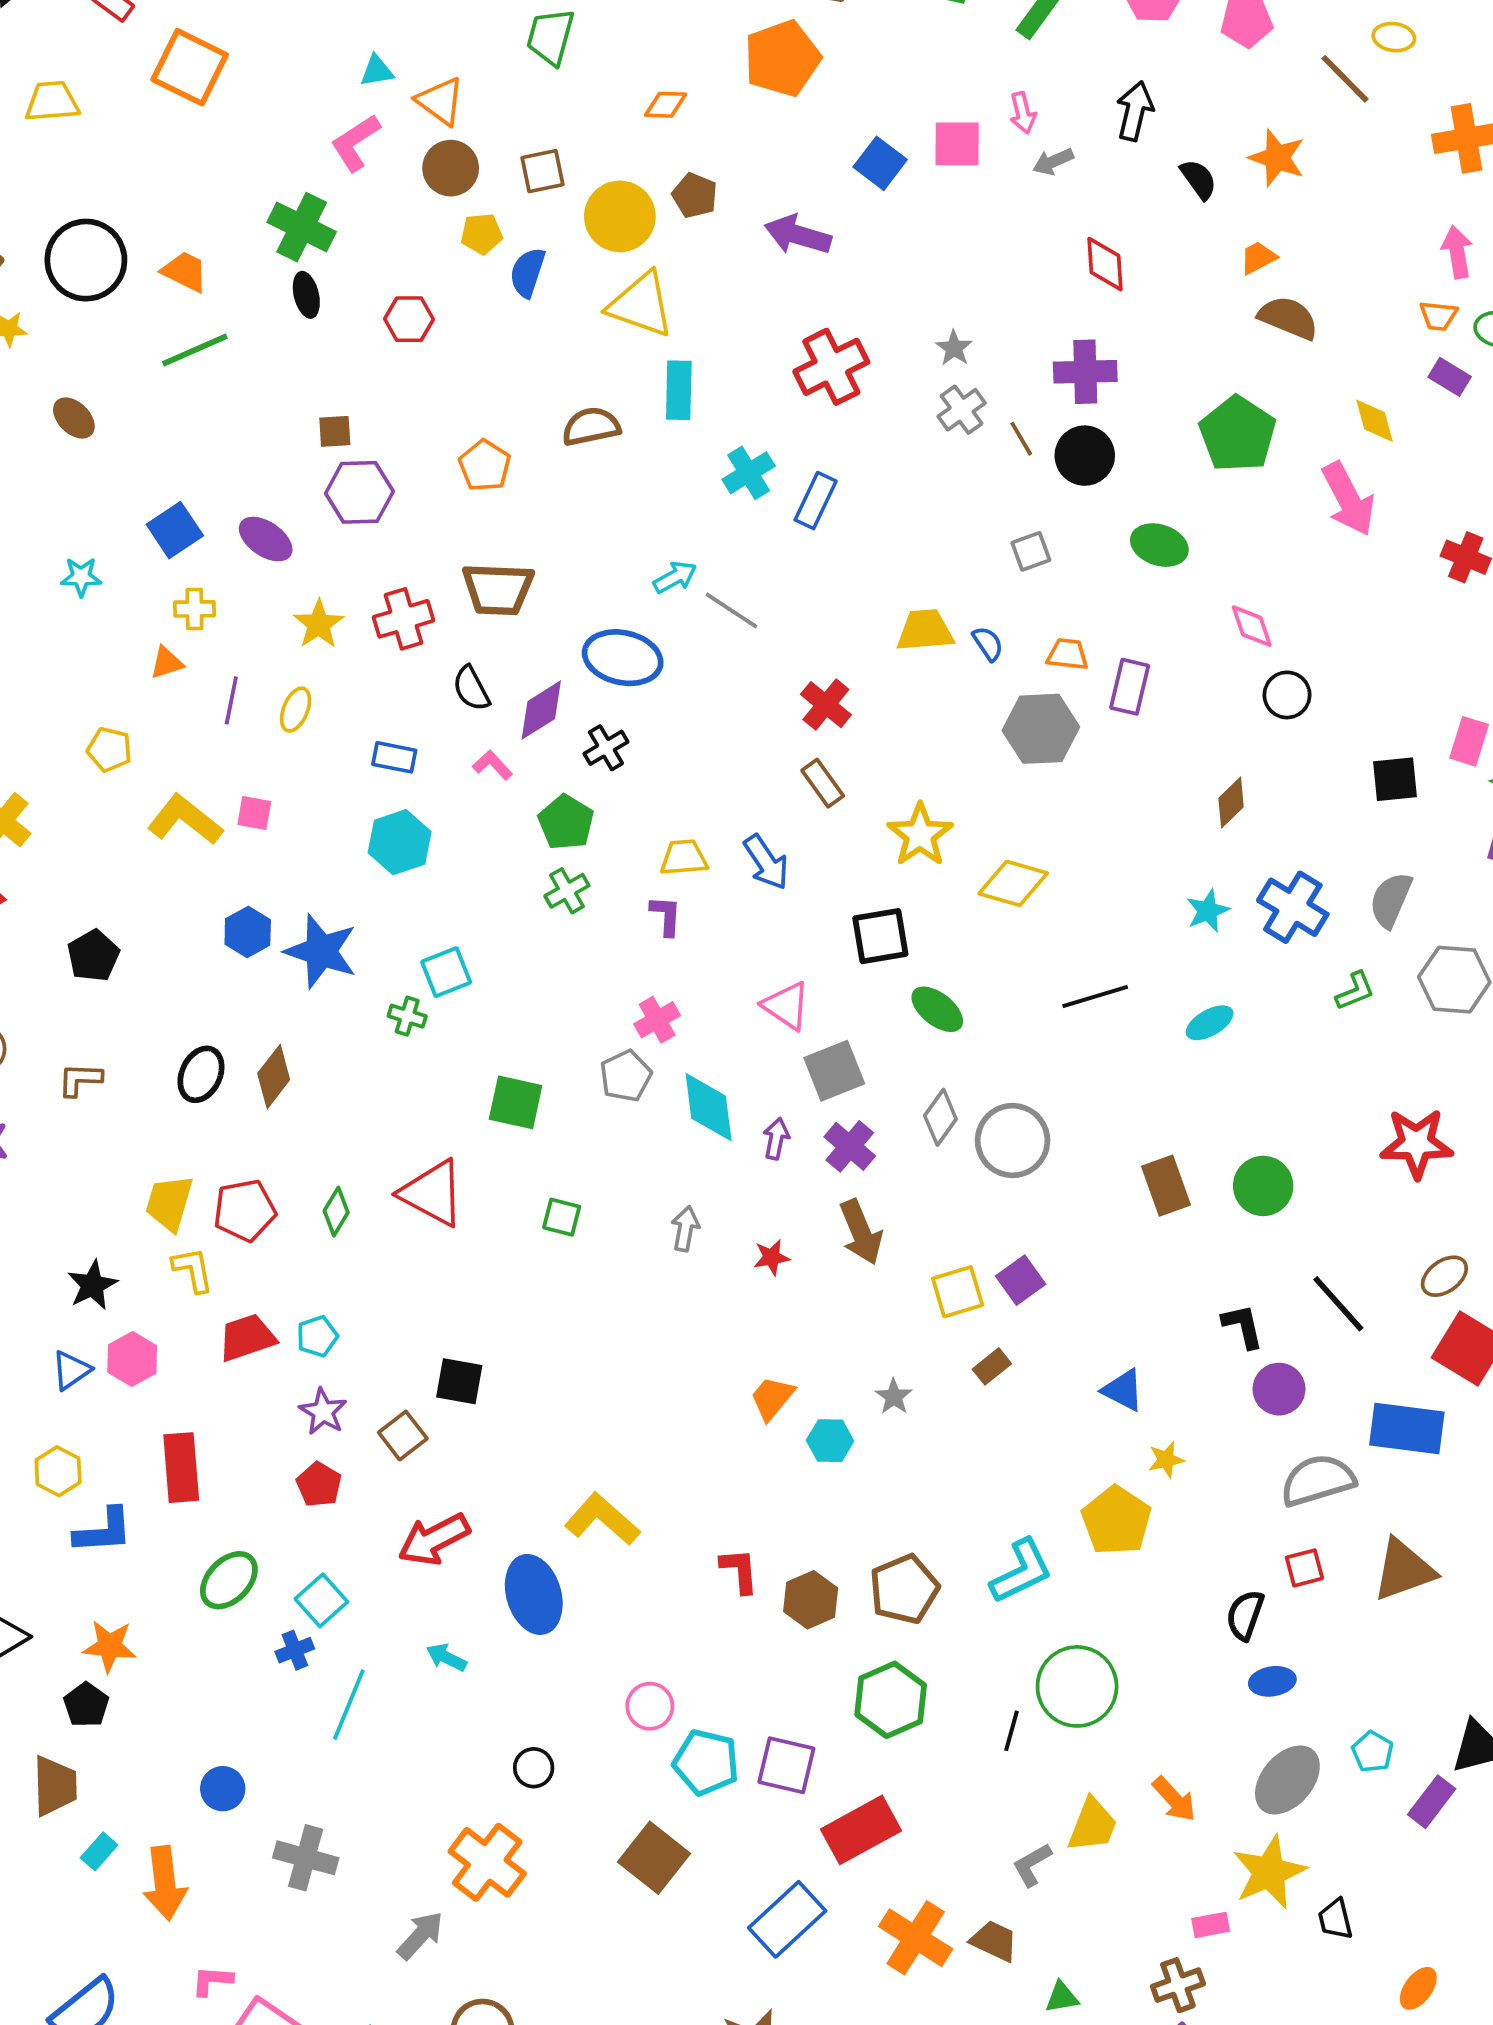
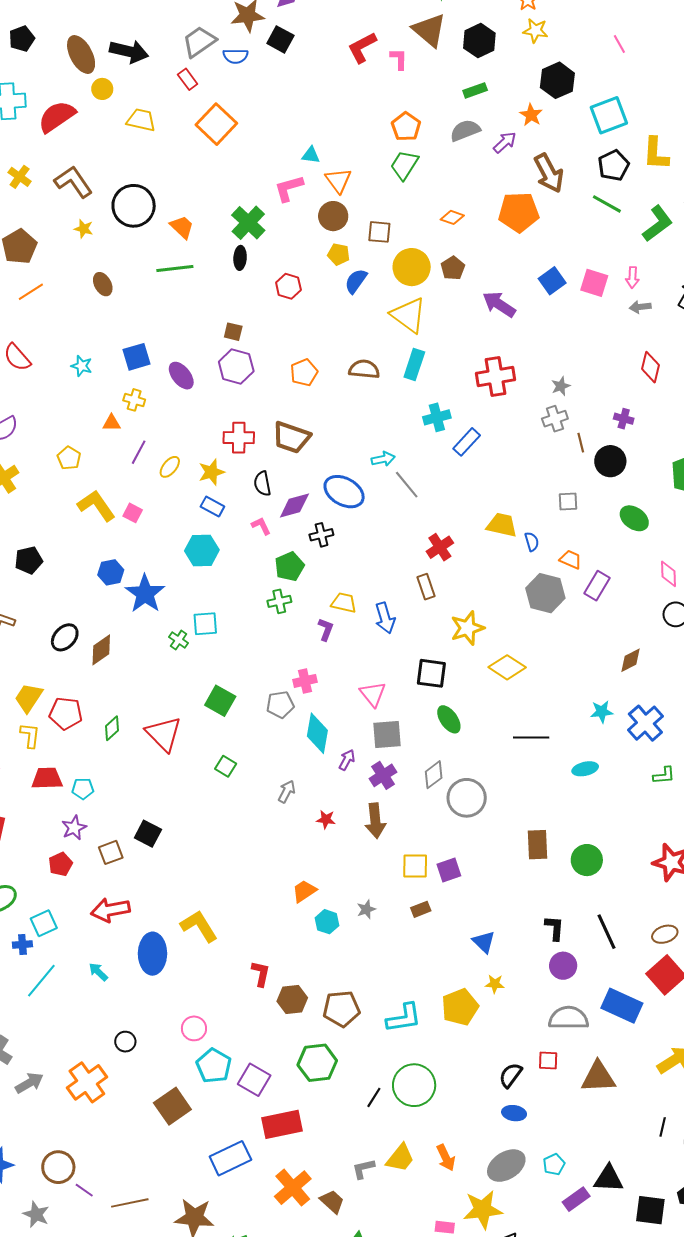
purple cross: (1085, 372) -> (624, 419), size x0.6
yellow star: (319, 624) -> (211, 472), moved
gray arrow: (420, 1935) -> (29, 1083), moved

